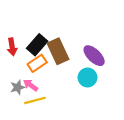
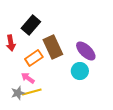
black rectangle: (37, 45) -> (31, 25), moved
gray star: (18, 87) -> (18, 93), moved

